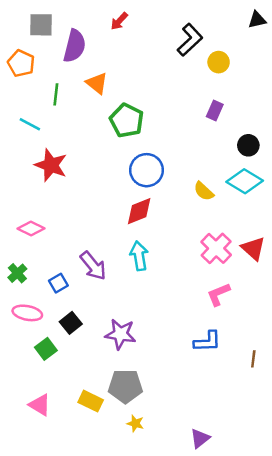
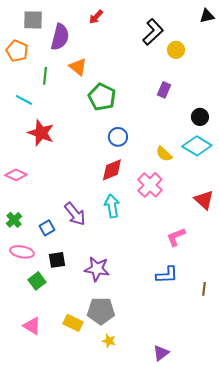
purple rectangle: (215, 111) -> (164, 90), moved
blue circle: (147, 170) -> (118, 137), size x0.7
pink diamond: (31, 228) -> (16, 175), moved
pink cross: (216, 248) -> (150, 185), moved
black square: (71, 323) -> (57, 260), turned 30

